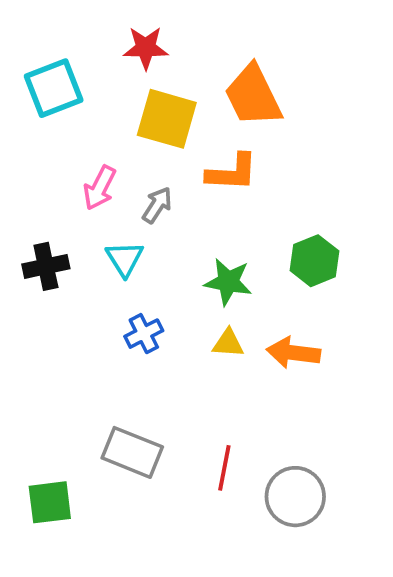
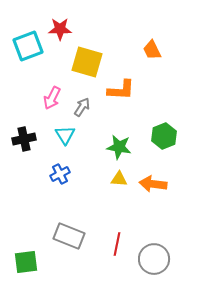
red star: (146, 48) -> (60, 29), moved
orange trapezoid: (253, 96) -> (152, 50), moved, size x0.6
blue cross: (144, 334) -> (60, 174), moved

